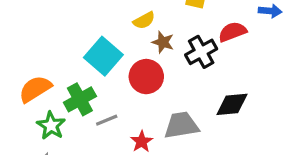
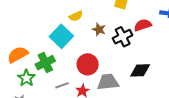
yellow semicircle: (144, 20) -> (76, 16), moved
red circle: (146, 77) -> (88, 64), moved
gray line: (107, 120) -> (62, 85), moved

